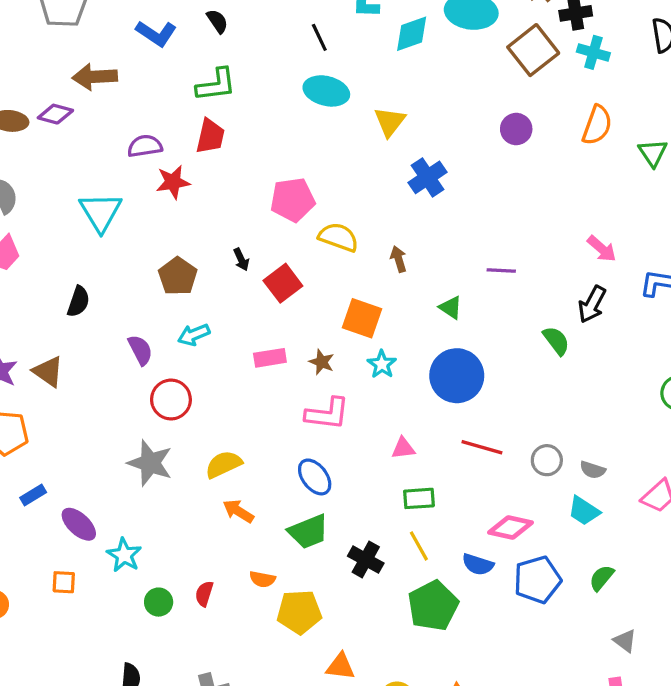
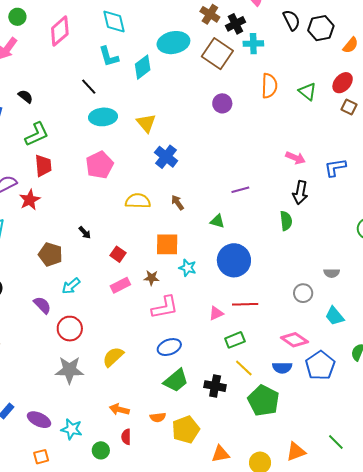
blue cross: (428, 177) -> (166, 157), moved
pink pentagon: (293, 200) -> (100, 165), moved
red square: (283, 283) -> (118, 254), moved, size x0.7
green semicircle: (556, 341) -> (286, 221), turned 48
red line: (482, 447) -> (245, 304), moved
gray semicircle: (593, 470) -> (332, 273), moved
blue ellipse: (315, 477) -> (169, 347), turned -55
orange arrow: (238, 511) -> (119, 409), moved
cyan trapezoid: (584, 511) -> (335, 316), turned 35
pink diamond: (510, 528) -> (294, 340), turned 40

